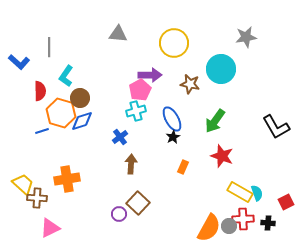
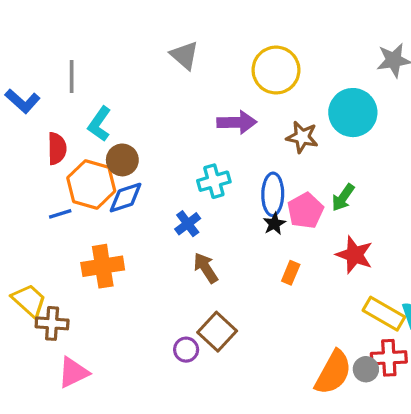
gray triangle: (118, 34) -> (184, 55), turned 36
pink pentagon: (140, 90) -> (305, 211), moved
blue ellipse: (172, 119) -> (273, 194), turned 30
green arrow: (215, 121) -> (343, 198), size x0.7
brown arrow: (131, 164) -> (206, 268), turned -36
orange cross: (67, 179) -> (103, 266), moved

